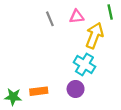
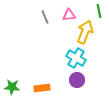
purple circle: (76, 89) -> (77, 80), moved
orange rectangle: (39, 91) -> (42, 88), moved

